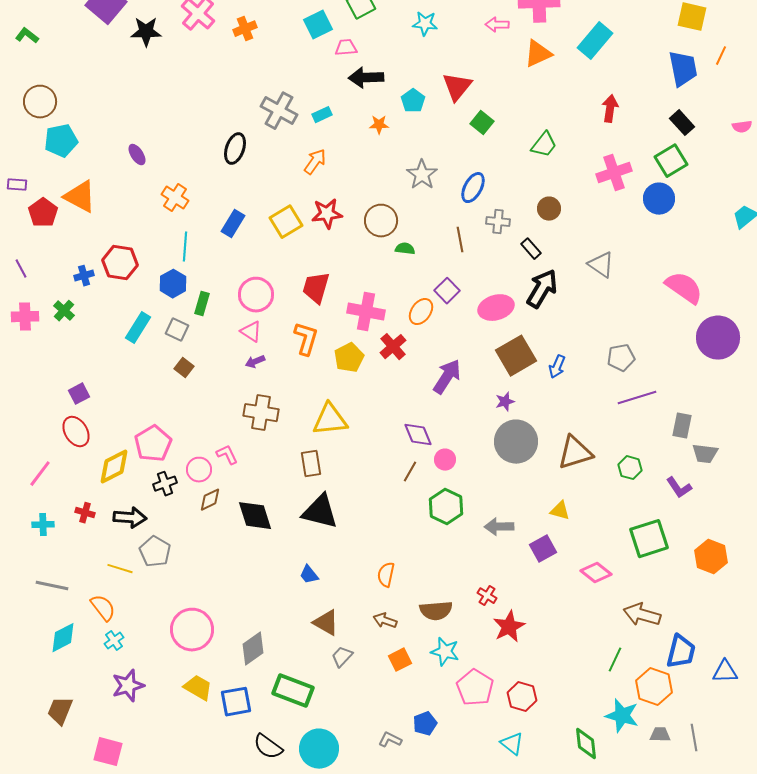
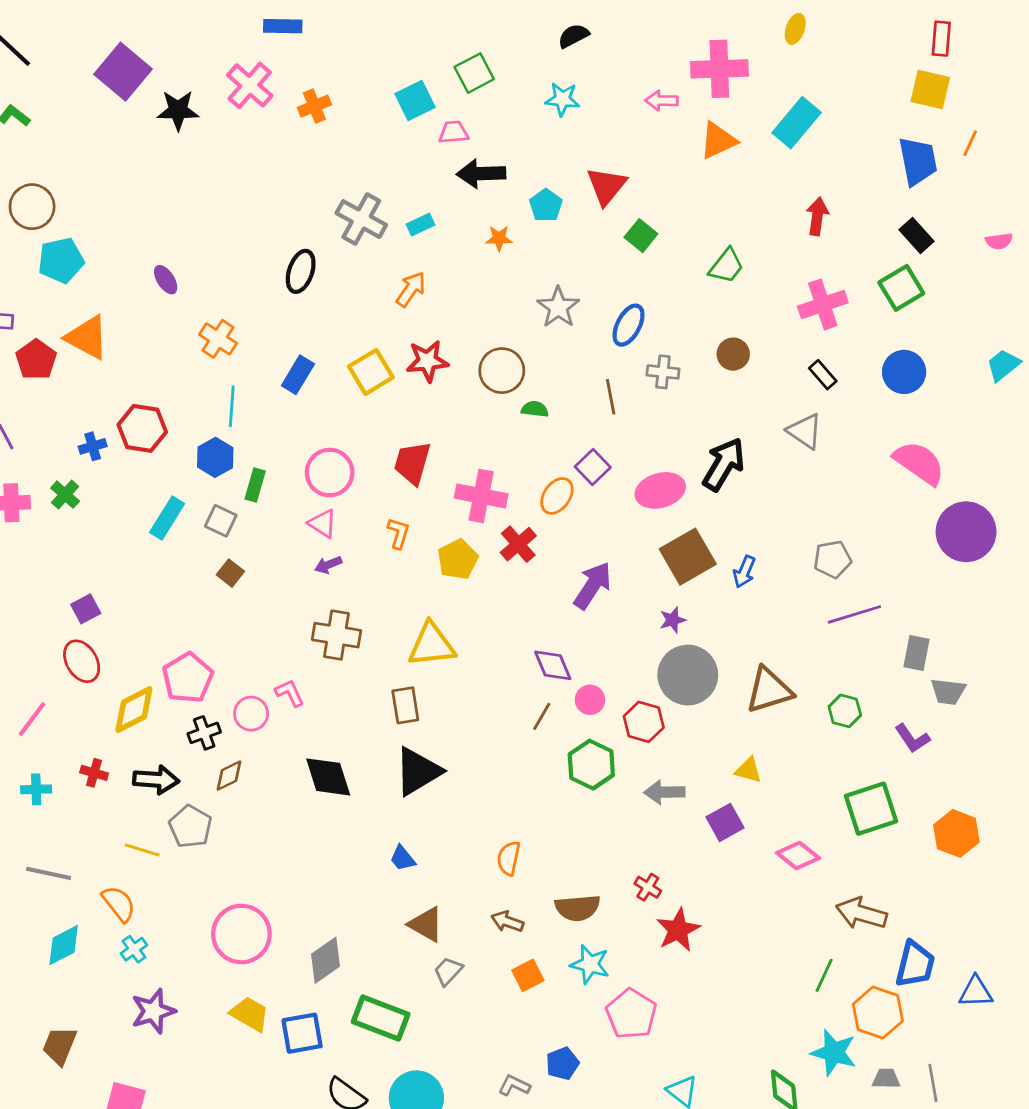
blue circle: (659, 199) -> (904, 372), moved
black rectangle: (531, 249) -> (823, 375), moved
orange L-shape: (306, 339) -> (398, 533), size x0.7
brown diamond: (210, 500) -> (229, 776), moved
black triangle: (320, 512) -> (418, 771), turned -45
red hexagon: (522, 697) -> (644, 722), moved

